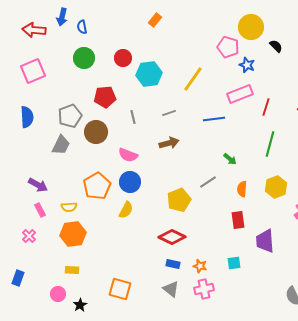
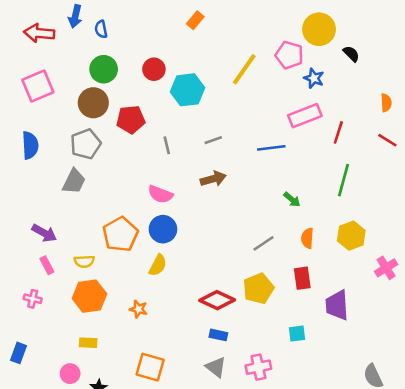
yellow line: (193, 79) -> (244, 69), moved
brown circle: (96, 132) -> (93, 103), moved
gray line: (208, 182) -> (264, 243), moved
yellow pentagon: (179, 200) -> (258, 288), moved
pink cross: (29, 236) -> (33, 299), turned -32
orange star: (200, 266) -> (138, 309), moved

